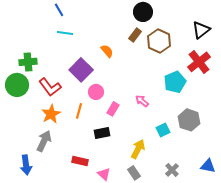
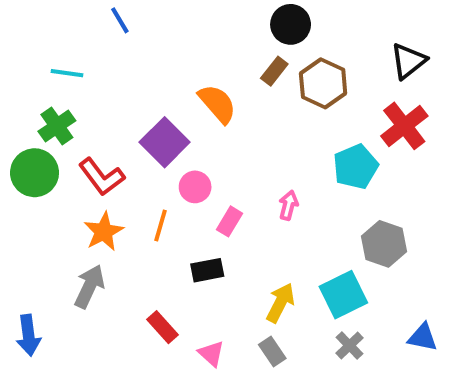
cyan line: (65, 33) -> (67, 73), moved
orange semicircle: (107, 51) -> (217, 104), size x1.5
green cross: (28, 62) -> (57, 126), turned -30
pink arrow: (142, 101) -> (289, 205), turned 64
cyan square: (163, 130) -> (343, 295), moved, size x1.6
red rectangle: (80, 161) -> (163, 327), turned 35
blue arrow: (26, 165) -> (28, 335), moved

